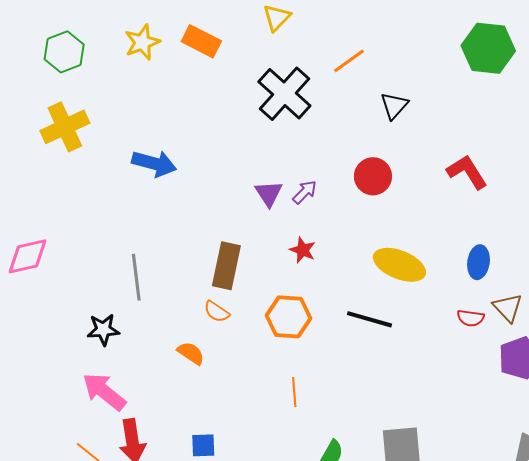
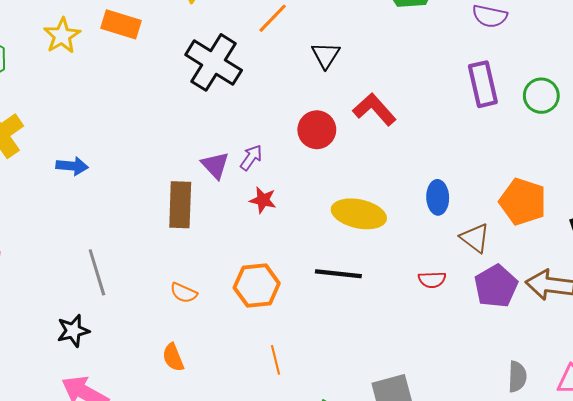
blue arrow: (154, 163) -> (72, 166), moved, size x0.7
red L-shape: (467, 172) -> (374, 109), moved
red star: (303, 250) -> (263, 200), moved
brown rectangle: (226, 266) -> (180, 205), moved
red semicircle: (471, 318) -> (432, 280), moved
orange semicircle: (191, 353) -> (173, 357), moved, turned -136

